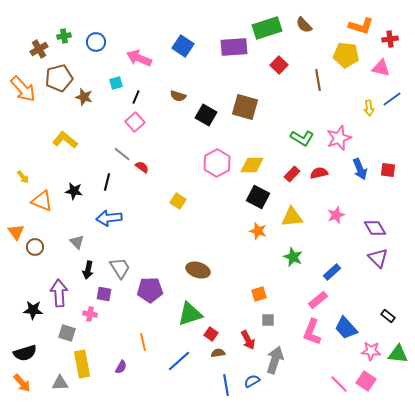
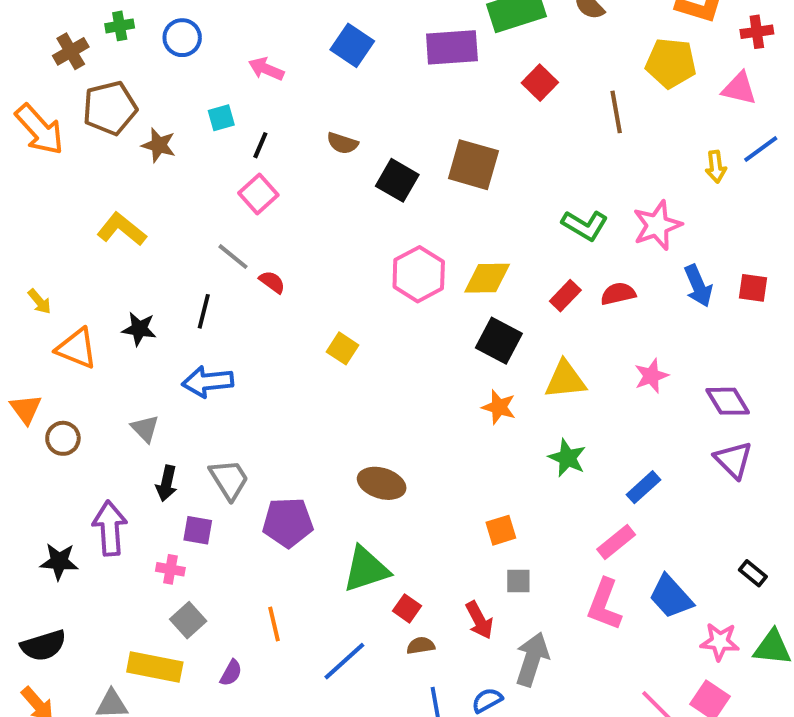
pink arrow: (139, 58) -> (266, 69), size x0.7
gray square: (67, 333) -> (188, 620), moved, turned 30
yellow rectangle: (82, 364) -> (155, 667), turned -68

